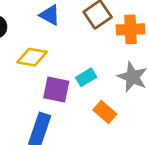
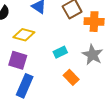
purple square: (56, 89) -> (18, 60), moved

